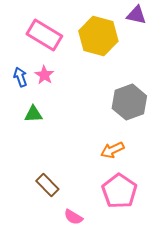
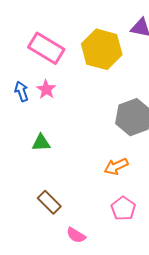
green triangle: (33, 114) -> (41, 143), moved
pink pentagon: (119, 191) -> (123, 208), size x0.7

